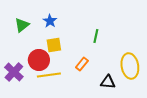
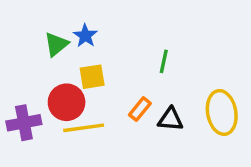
green triangle: (22, 25) -> (56, 44), moved
purple cross: (14, 72) -> (24, 123), turned 36
black triangle: (108, 82) -> (171, 119), moved

